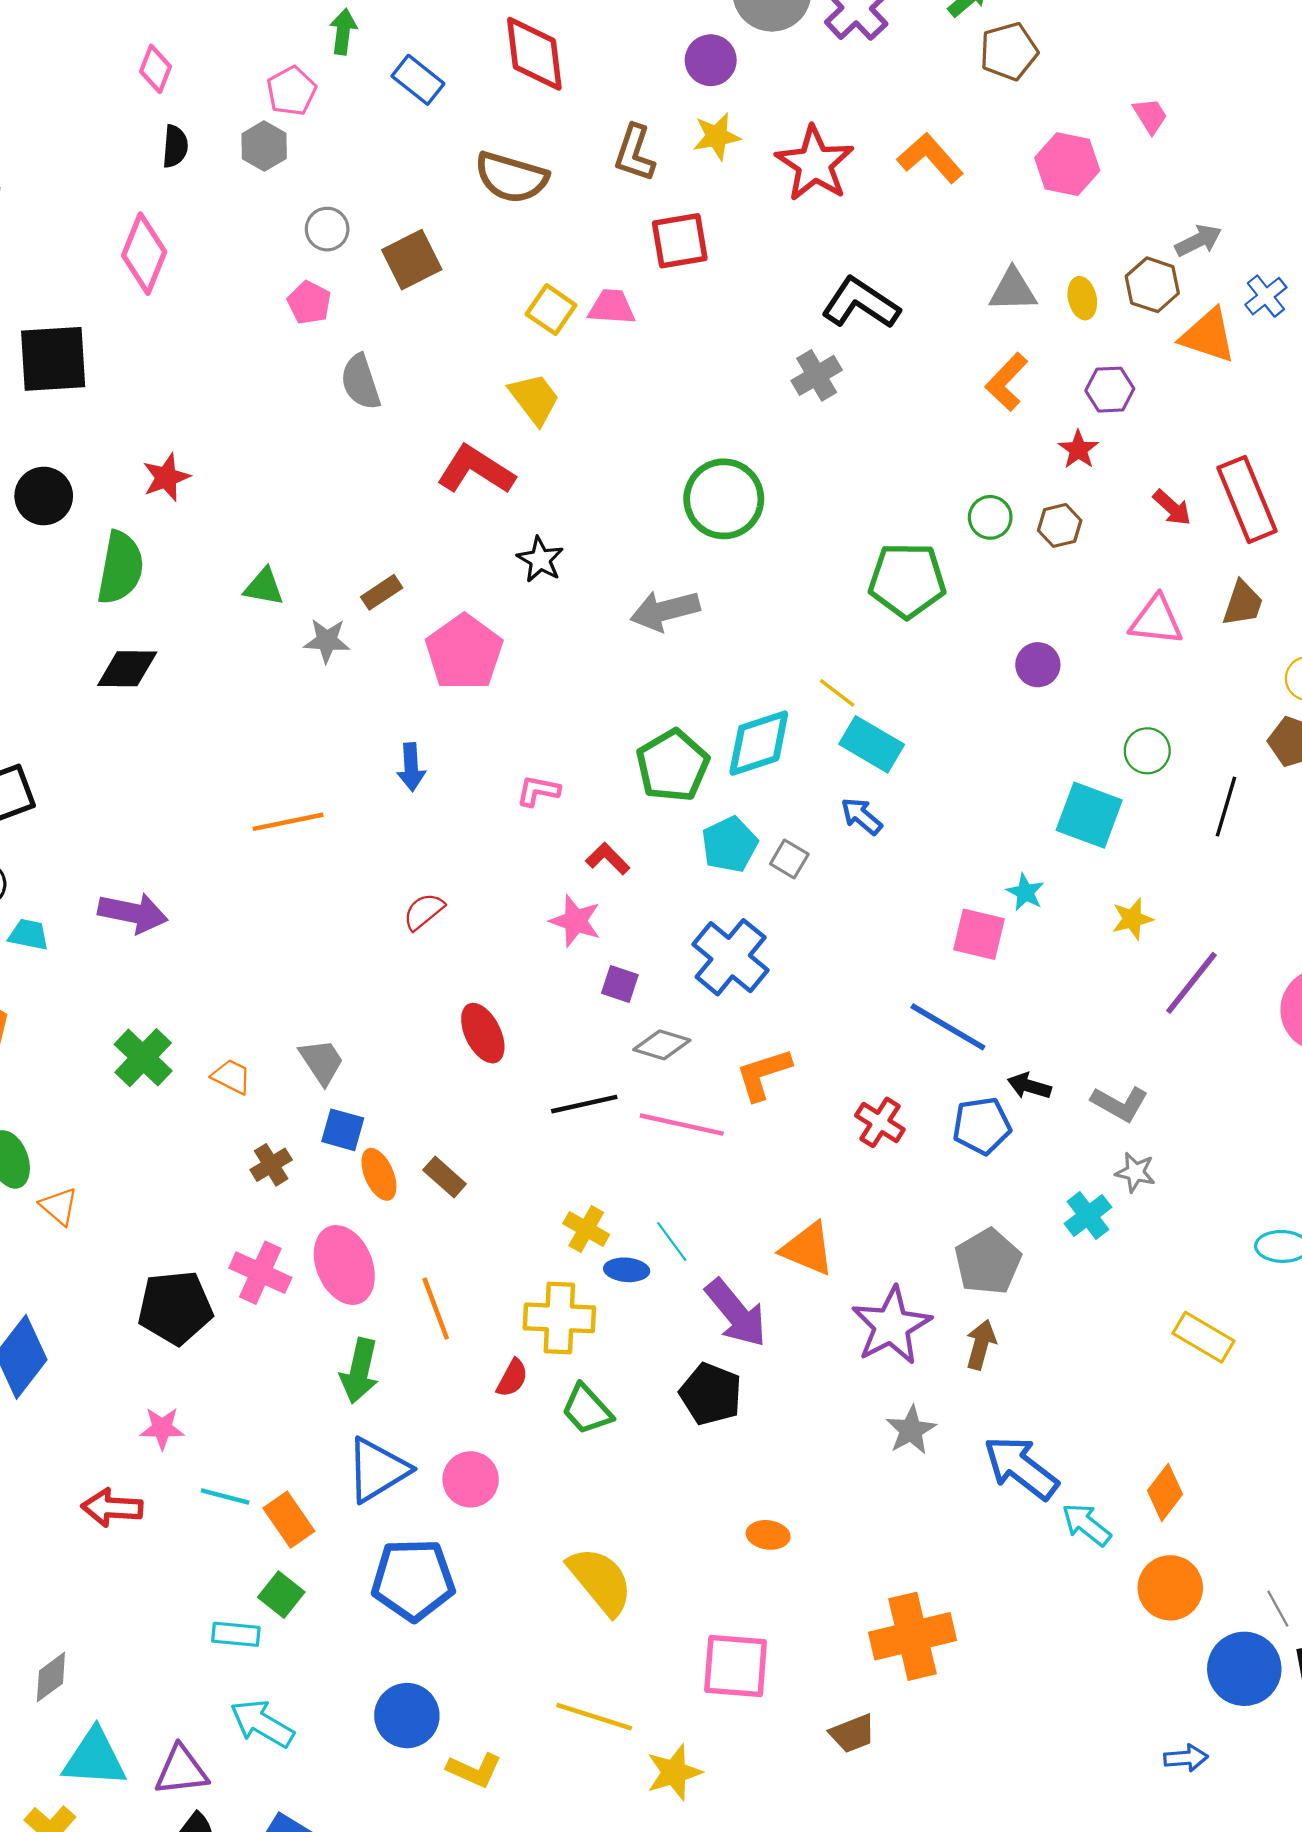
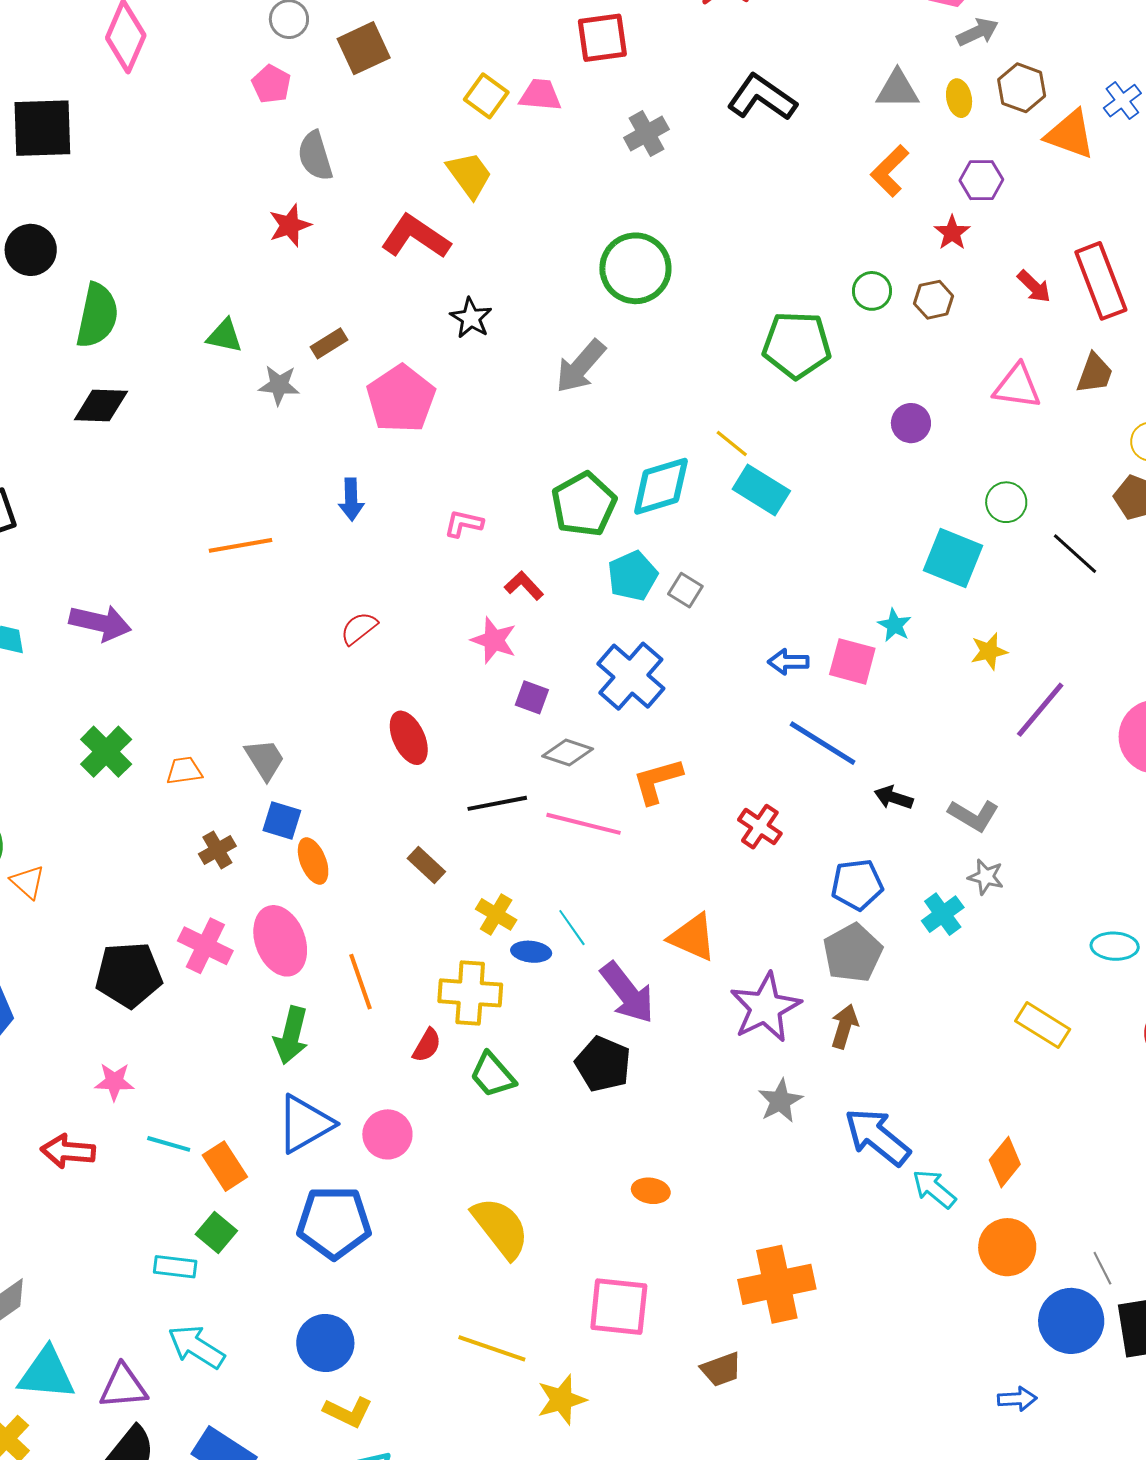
gray arrow: (1198, 241) -> (978, 32), moved
gray cross: (817, 375) -> (646, 134), moved
red star: (166, 477) -> (290, 225), moved
gray arrow: (665, 611) -> (581, 366), turned -36
black line: (1226, 807) -> (1075, 554), turned -66
blue arrow: (861, 816) -> (788, 662), moved, turned -42
orange trapezoid: (231, 1077) -> (184, 771), turned -36
blue pentagon: (982, 1126) -> (857, 885), moved
brown rectangle: (445, 1177) -> (426, 865), moved
yellow L-shape: (474, 1770) -> (348, 1412), moved

